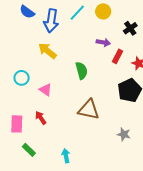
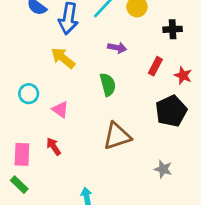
black cross: (130, 28) -> (173, 29), turned 32
purple arrow: (103, 42) -> (117, 48), moved
brown triangle: (89, 110) -> (117, 136), turned -30
green rectangle: (29, 150) -> (19, 185), moved

